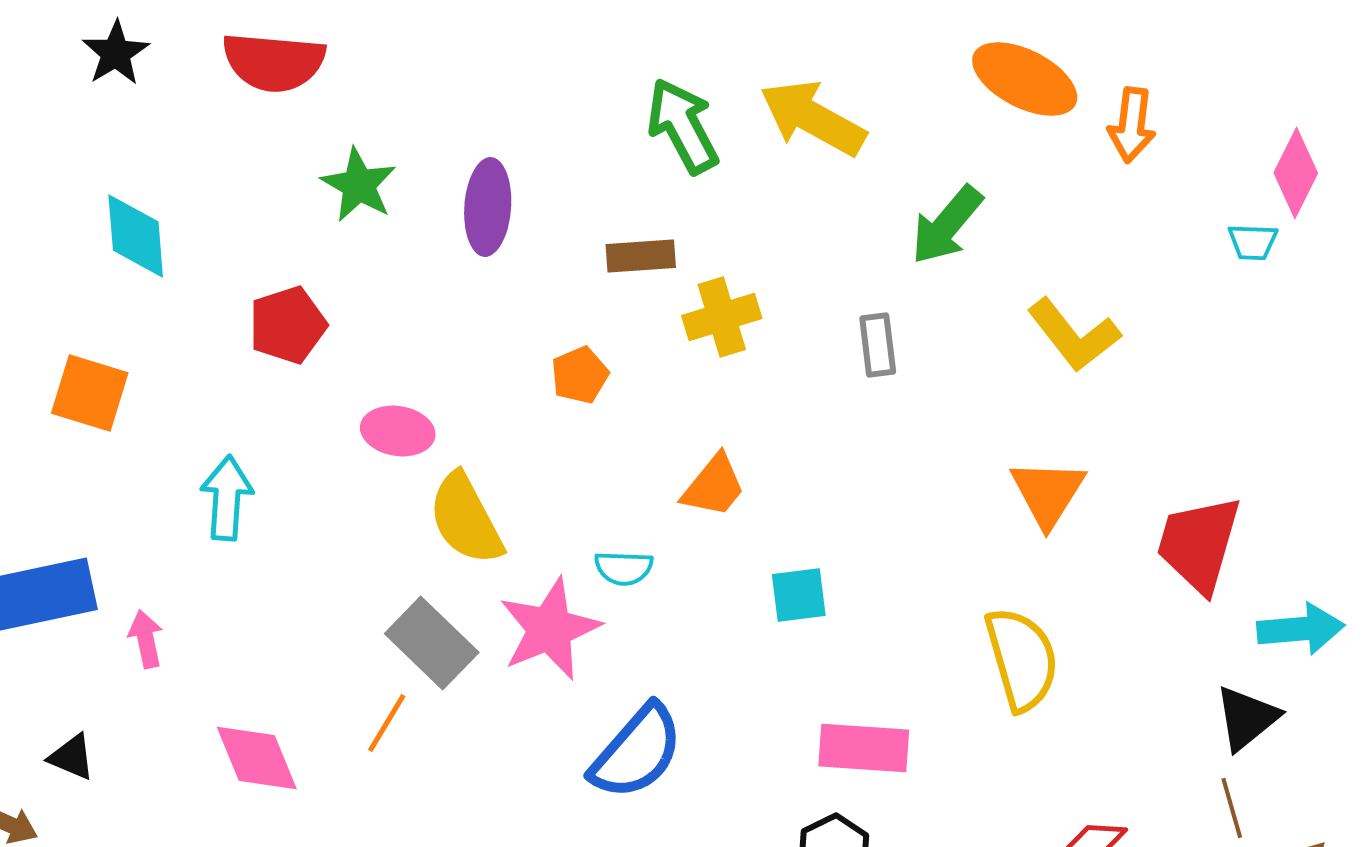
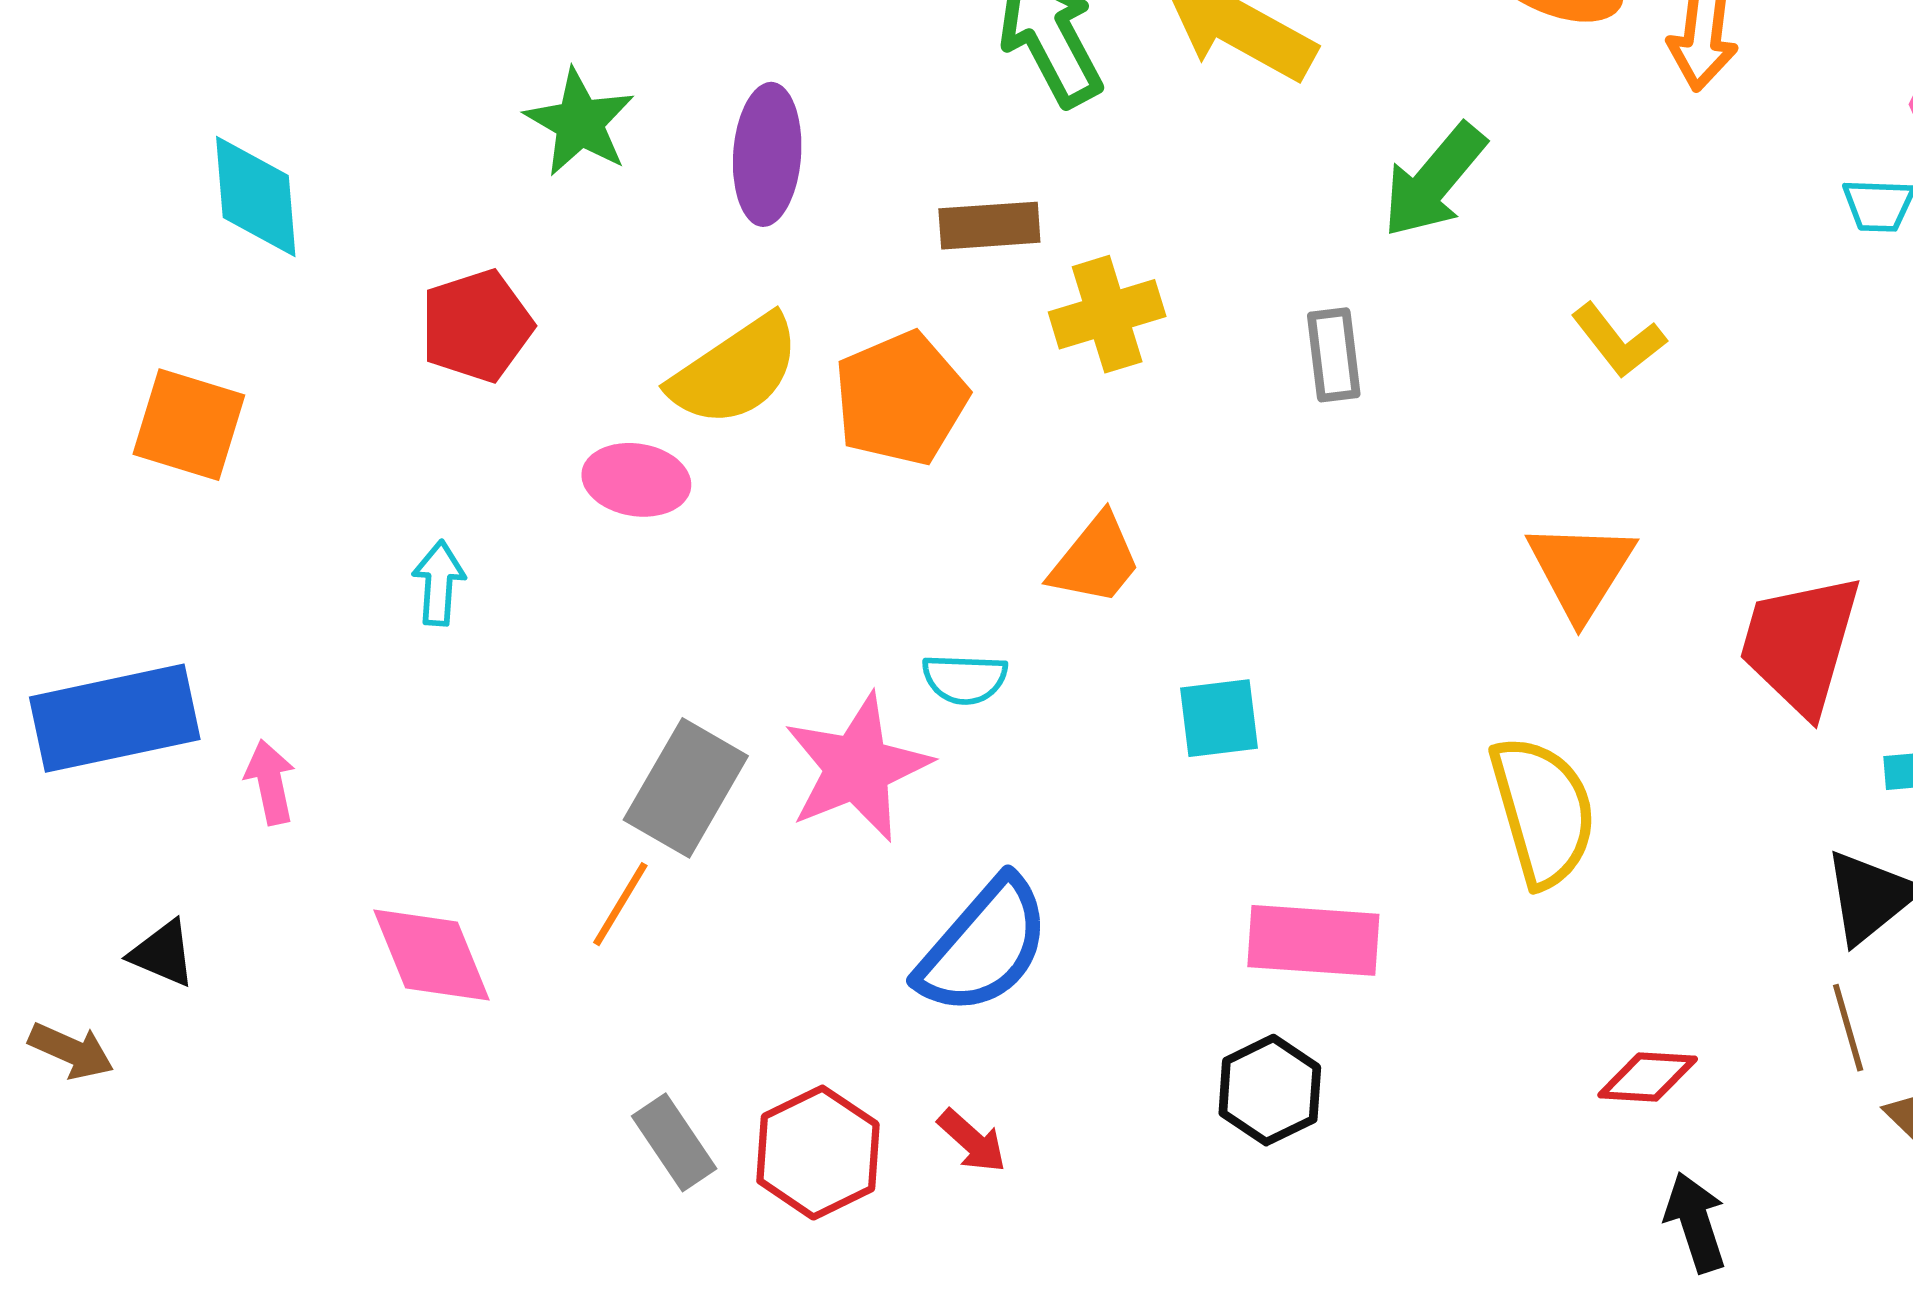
yellow L-shape: (1074, 335) -> (1619, 340), size x0.7
orange pentagon: (580, 375) -> (901, 398), size x1.6
cyan arrow: (227, 498) -> (439, 583), moved, size x0.7
yellow semicircle: (466, 519) -> (735, 371), moved, turned -96
gray rectangle: (432, 643) -> (686, 788), turned 76

